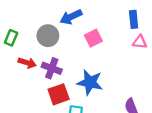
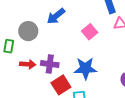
gray circle: (48, 36) -> (28, 31), moved
pink square: (93, 38) -> (90, 32), moved

